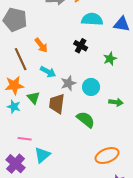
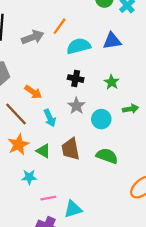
cyan arrow: (48, 72) -> (50, 118), turned 56
gray star: (68, 83) -> (76, 106), moved
green arrow: (116, 102) -> (131, 109), moved
cyan star: (14, 107) -> (29, 177), moved
cyan triangle: (42, 155) -> (73, 209), turned 42

